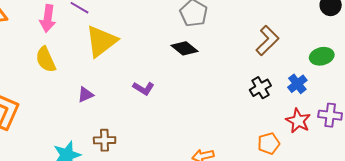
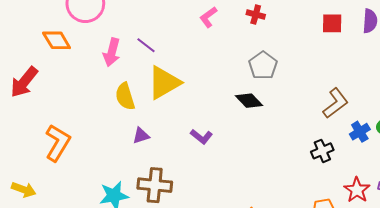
yellow semicircle: (46, 60) -> (125, 96), moved
blue cross: (297, 84) -> (360, 132), moved
brown cross: (105, 140) -> (155, 185), size x1.5

